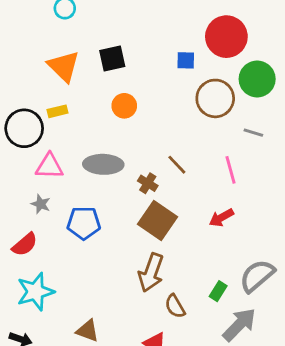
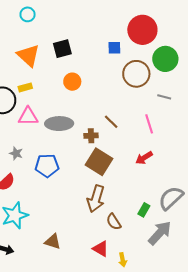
pink triangle: (49, 166) -> (28, 116), moved
brown cross: (148, 183) -> (91, 136), turned -32

